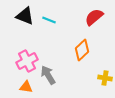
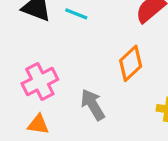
gray arrow: (48, 75) -> (93, 105), moved

